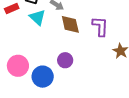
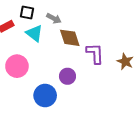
purple L-shape: (100, 26) -> (95, 54), moved
pink circle: (18, 66) -> (17, 66), moved

